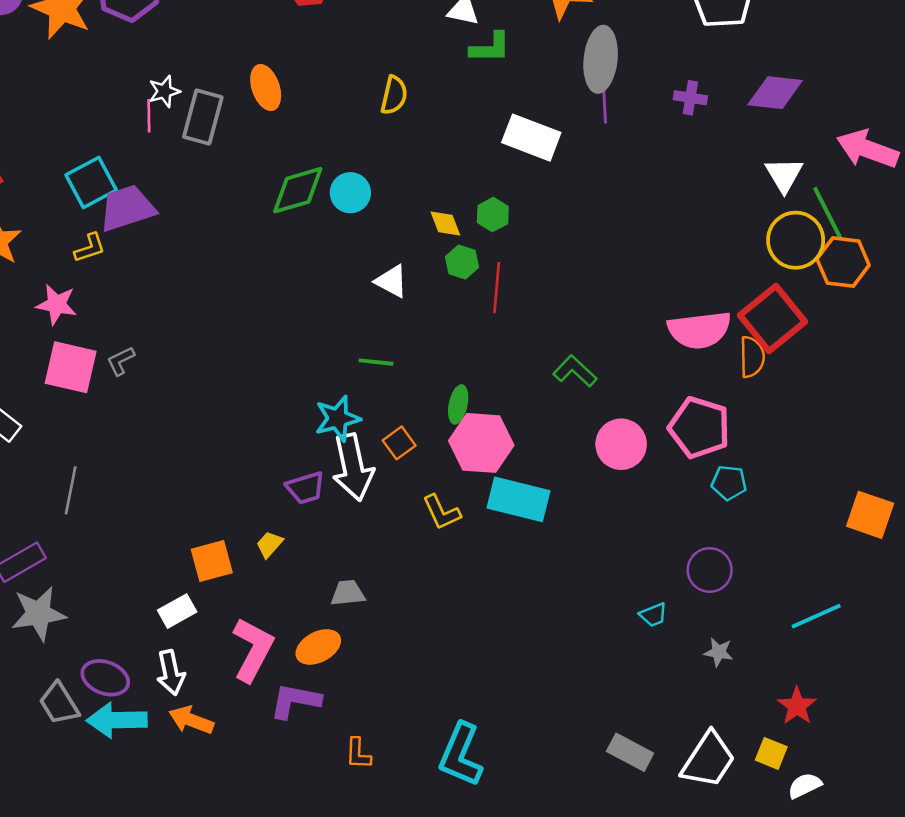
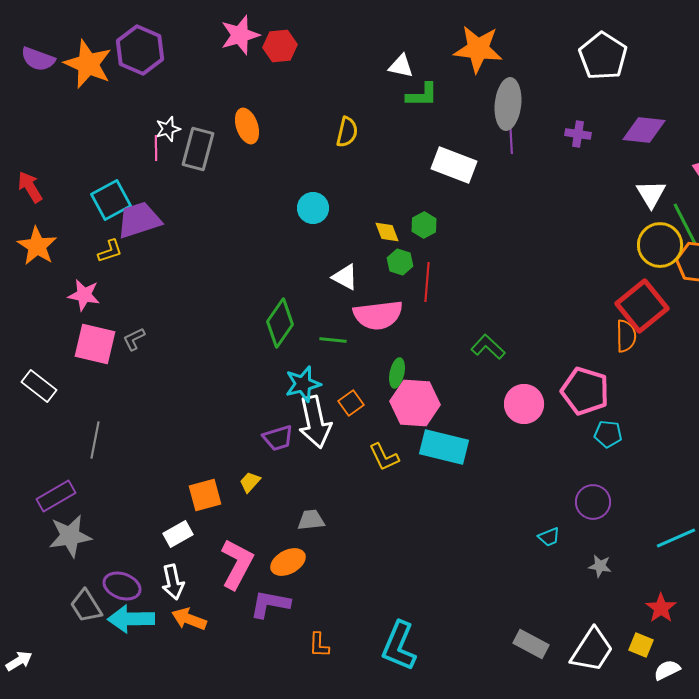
green diamond: (298, 190) -> (280, 323), moved, turned -39
pink semicircle: (699, 330) -> (378, 315), moved

